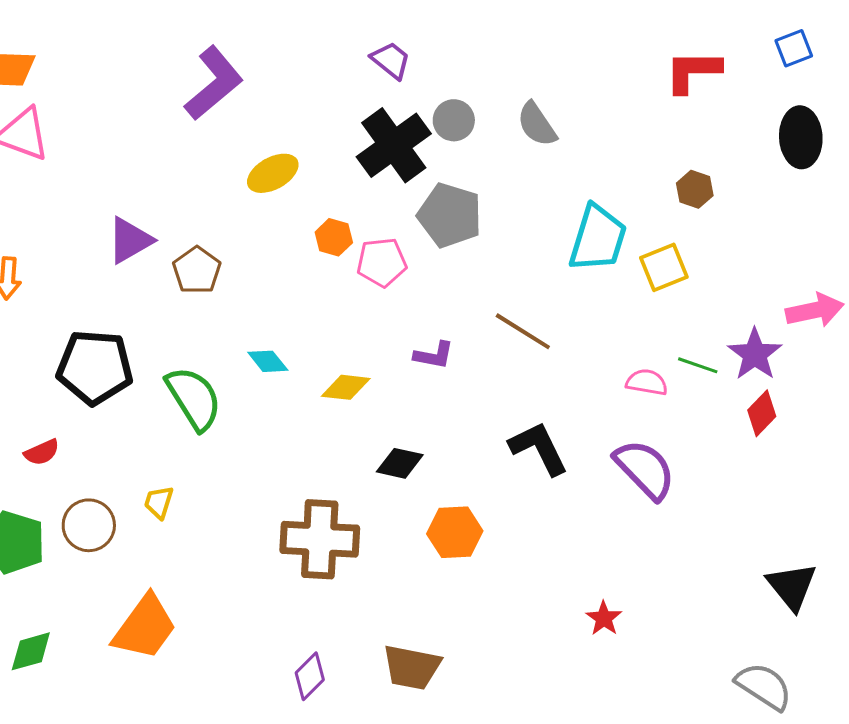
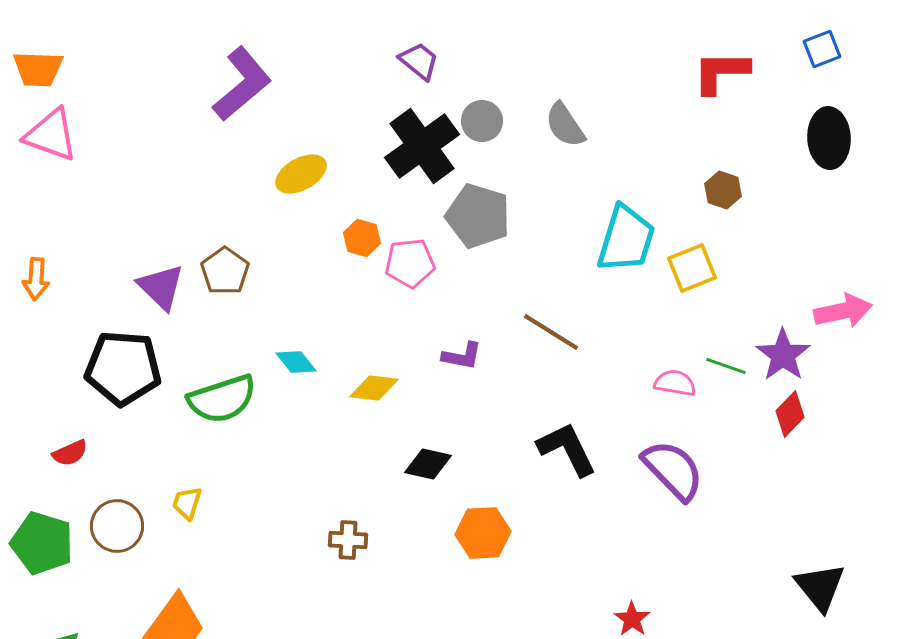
purple triangle: (130, 240) -> (161, 287), moved, turned -46
green semicircle: (194, 398) -> (222, 399), turned 104
brown cross: (320, 539) -> (348, 540), size x0.5

